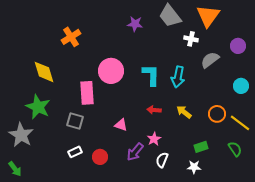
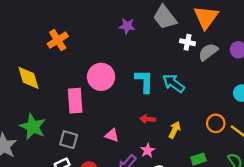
gray semicircle: (210, 60) -> (208, 52), moved
cyan arrow: (178, 77) -> (174, 83), turned 115
green star: (38, 107) -> (33, 127), moved
yellow arrow: (184, 112) -> (175, 130), moved, turned 77
gray square: (75, 121) -> (69, 140), moved

